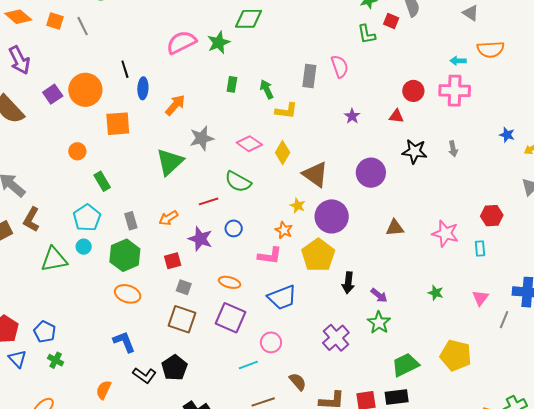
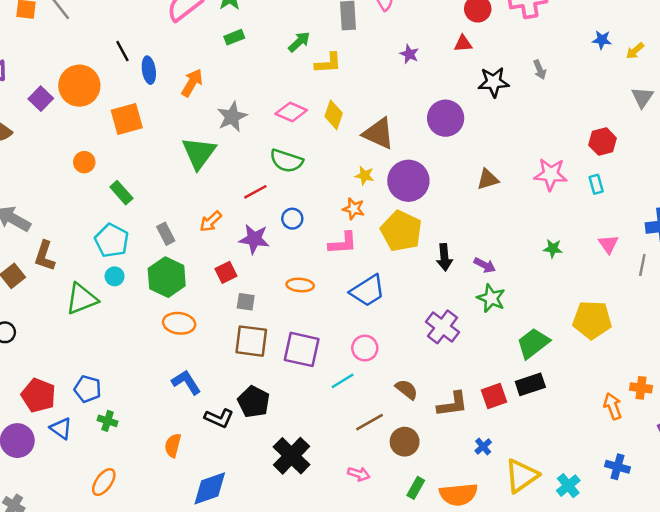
green rectangle: (232, 84) -> (234, 37), moved, turned 70
green arrow: (267, 89) -> (299, 42), turned 84
purple square: (231, 318) -> (302, 349), moved

